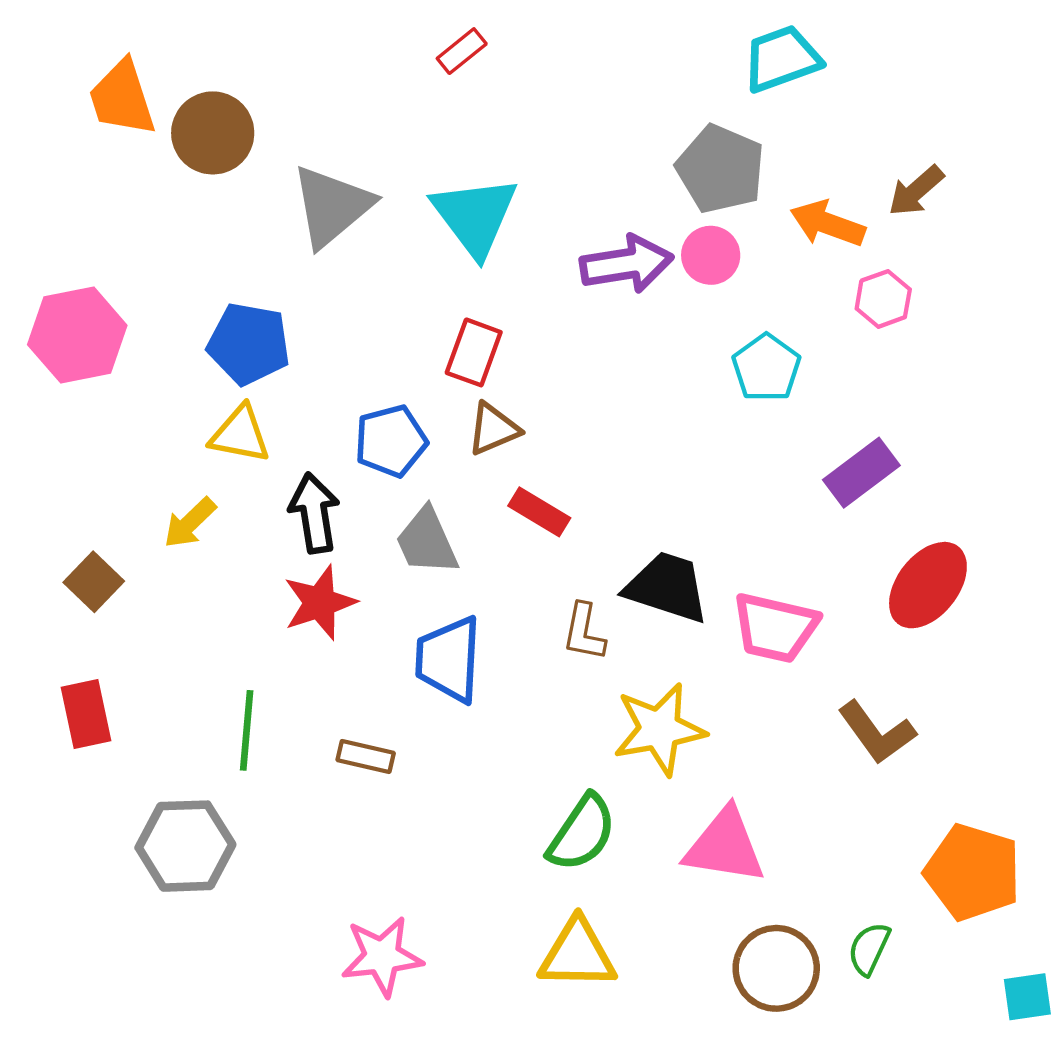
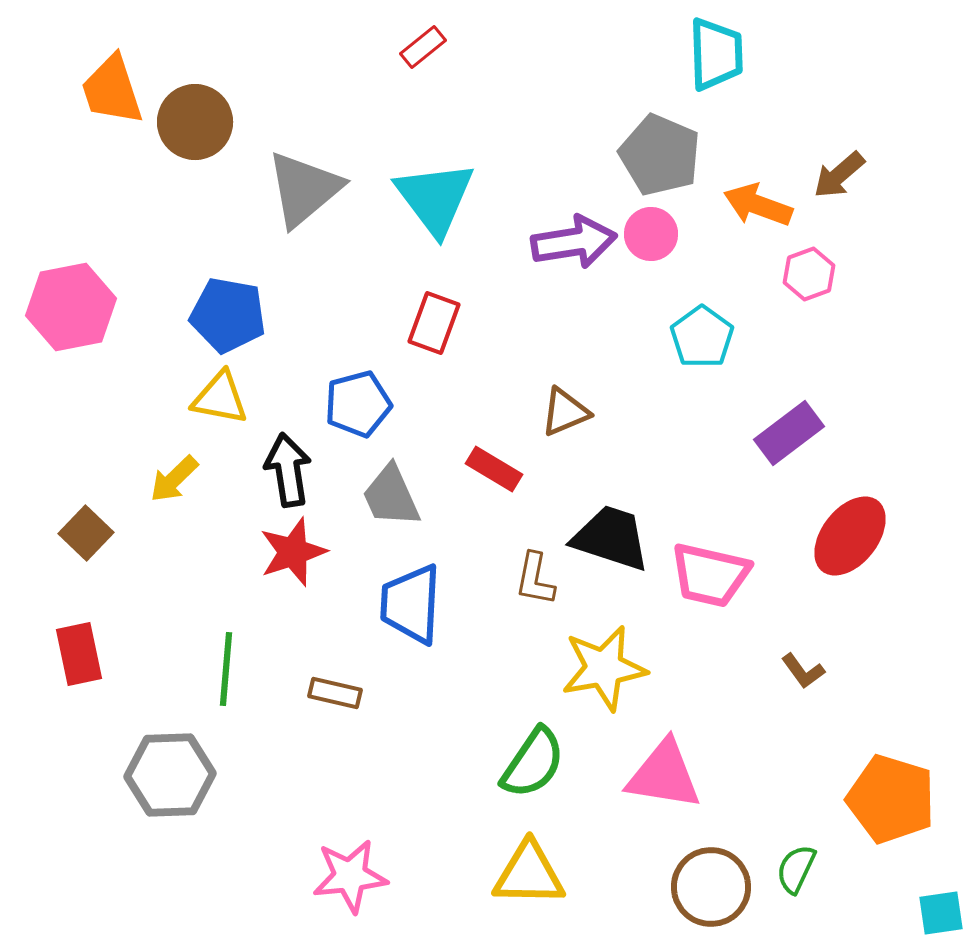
cyan trapezoid: (782, 59) -> (716, 54), turned 108
brown triangle: (493, 429) -> (565, 412), moved
brown L-shape: (877, 732) -> (803, 671), size x0.6

